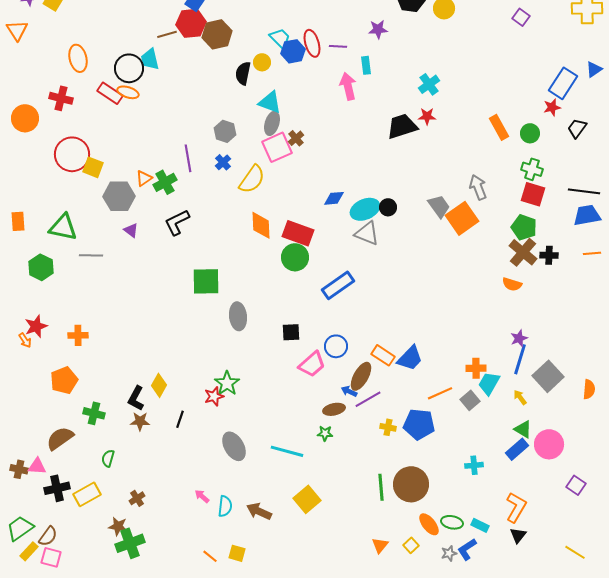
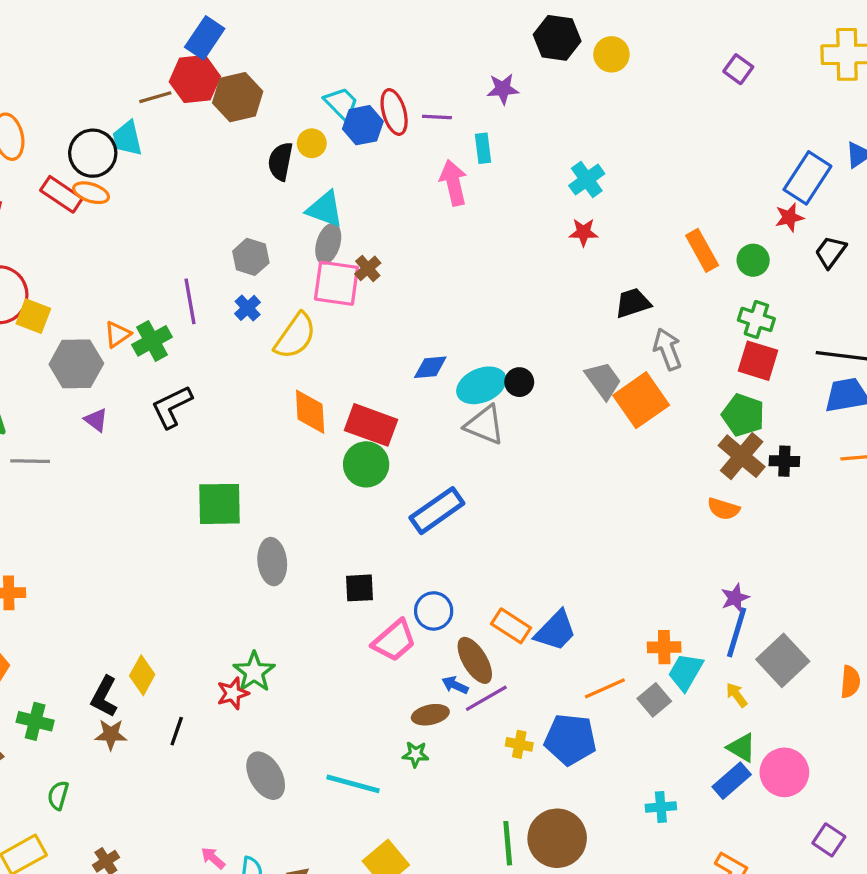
black trapezoid: (402, 126) -> (633, 303), moved, size x0.7
pink square: (277, 147) -> (336, 283), turned 32
brown ellipse: (361, 376) -> (475, 660), turned -60

